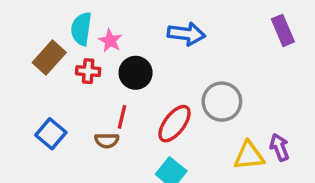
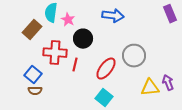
red cross: (88, 71) -> (55, 53), moved, size x1.6
brown semicircle: (107, 141) -> (35, 91), moved

